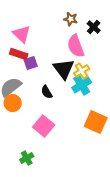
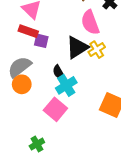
purple square: (31, 63) -> (41, 41), turned 32
black triangle: (64, 69) -> (77, 47), turned 35
cyan cross: (82, 85) -> (66, 85), moved

